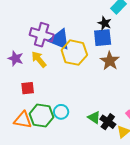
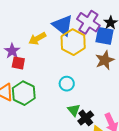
purple cross: (42, 35) -> (88, 22), moved
purple star: (16, 58) -> (12, 51), moved
yellow arrow: (39, 59) -> (37, 39), turned -96
cyan circle: (61, 112) -> (67, 84), moved

